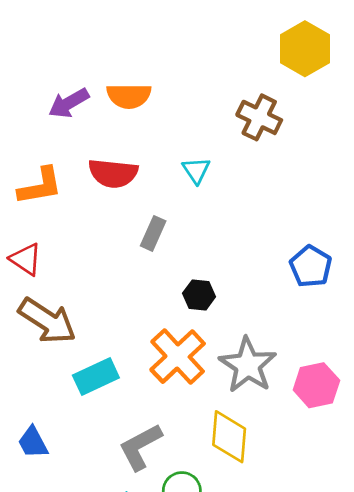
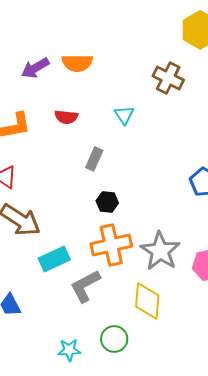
red semicircle: (113, 173) -> (66, 117), size x0.7
black hexagon: (199, 295) -> (107, 202), moved
orange cross: (178, 357) -> (111, 245), turned 30
gray L-shape: (140, 447) -> (85, 286), moved

